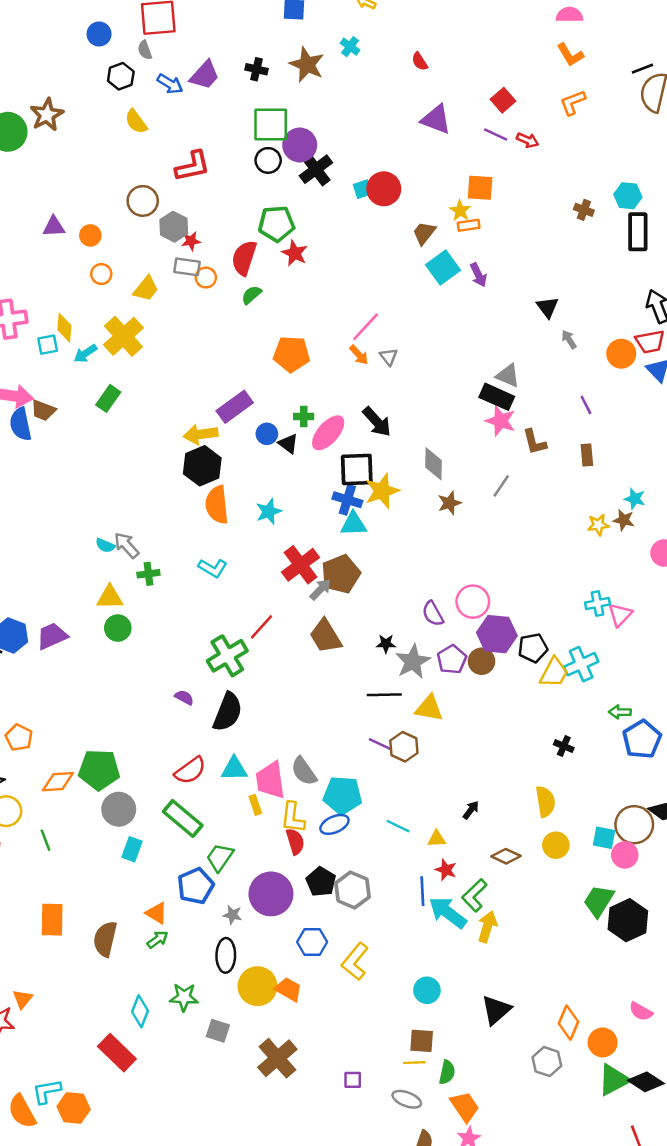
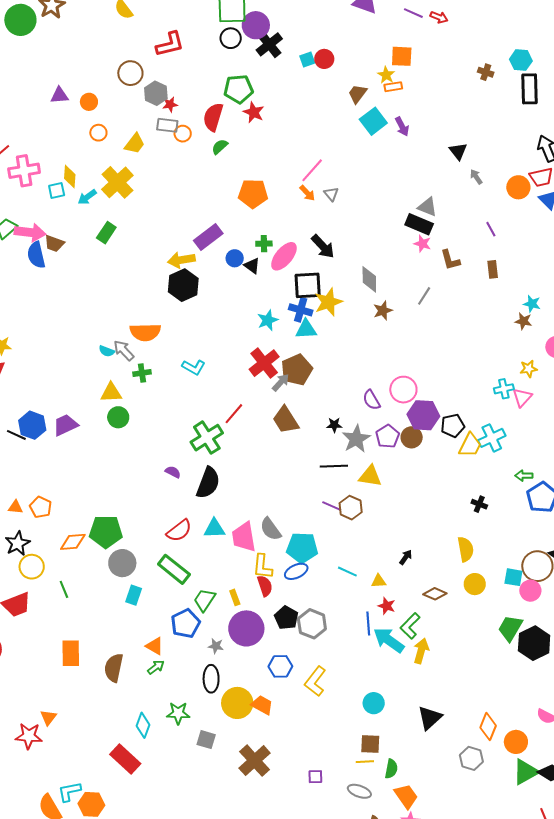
red circle: (384, 189) -> (324, 59), size x0.7
pink star: (501, 421) -> (422, 244), size x0.7
orange semicircle: (217, 505) -> (145, 332), moved, turned -84
cyan star: (269, 511) -> (268, 320), moved
yellow star: (598, 525) -> (529, 369), moved
yellow rectangle: (255, 805) -> (235, 597), moved

